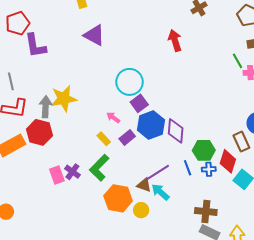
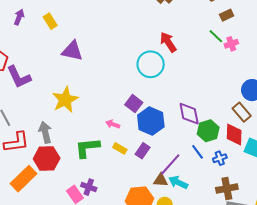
red arrow: (175, 40) -> (168, 42), moved
cyan circle: (130, 82) -> (151, 64), moved
yellow star: (64, 99) -> (65, 100), moved
purple diamond: (176, 131) -> (189, 114), moved
purple rectangle: (127, 137) -> (143, 151), moved
yellow rectangle: (104, 139) -> (120, 148), moved
green L-shape: (99, 168) -> (87, 148), moved, turned 56
blue cross: (209, 169) -> (220, 158), moved

